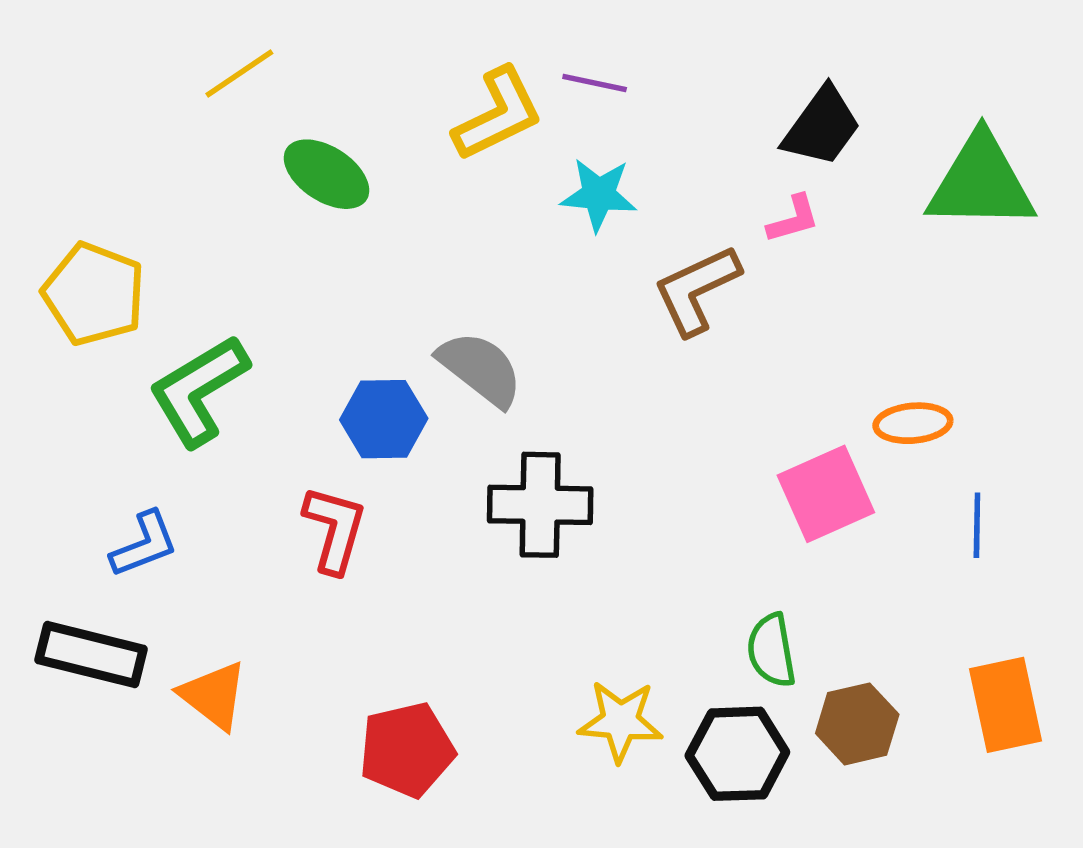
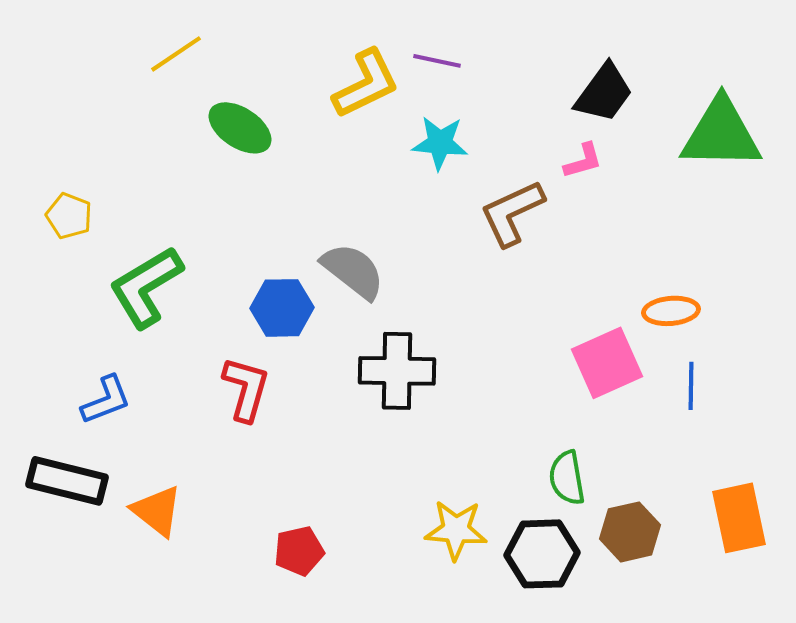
yellow pentagon: (94, 294) -> (69, 216), size x0.6
blue line: (977, 525) -> (691, 386), moved
red pentagon: (407, 750) -> (299, 551), size x0.7

